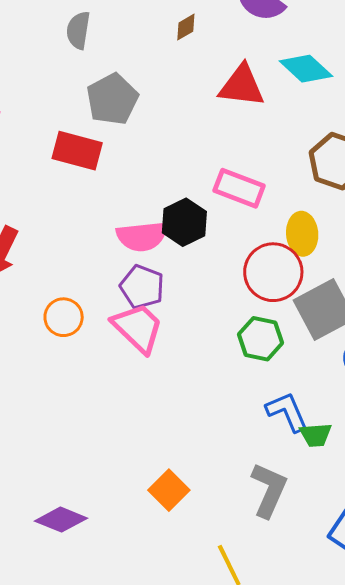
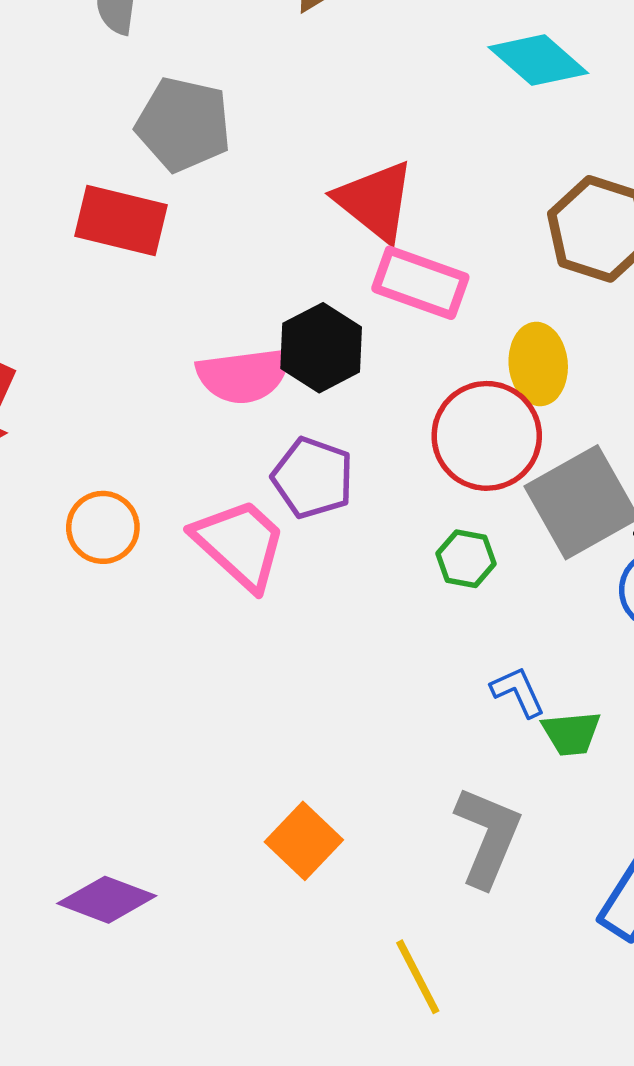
red triangle: (242, 86) -> (375, 201), moved, turned 33
gray pentagon: (112, 99) -> (183, 124), turned -30
purple pentagon: (142, 287) -> (313, 478), moved
green hexagon: (261, 339) -> (466, 559), size x0.7
blue L-shape: (287, 412) -> (518, 692), size x0.7

